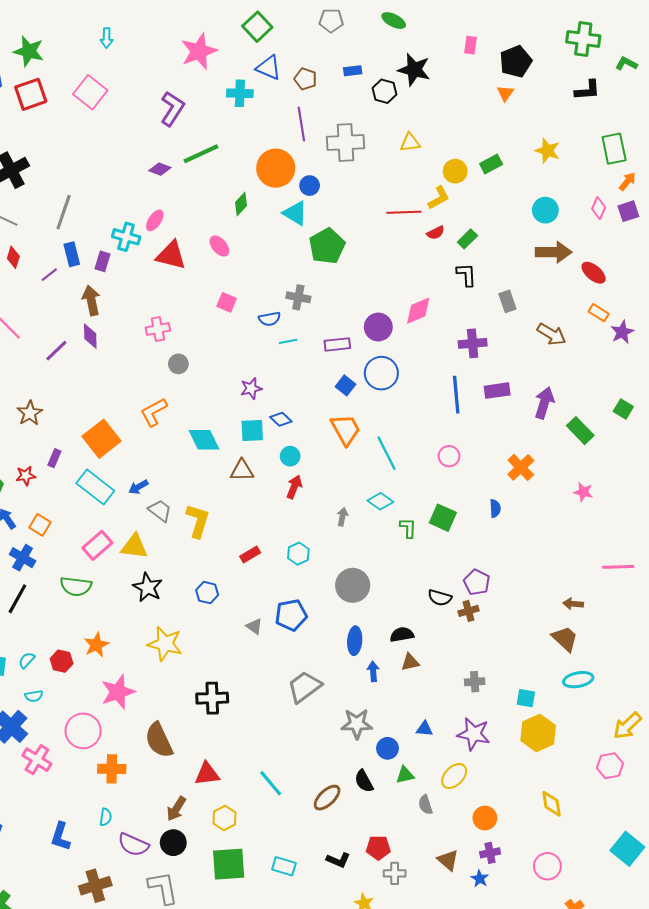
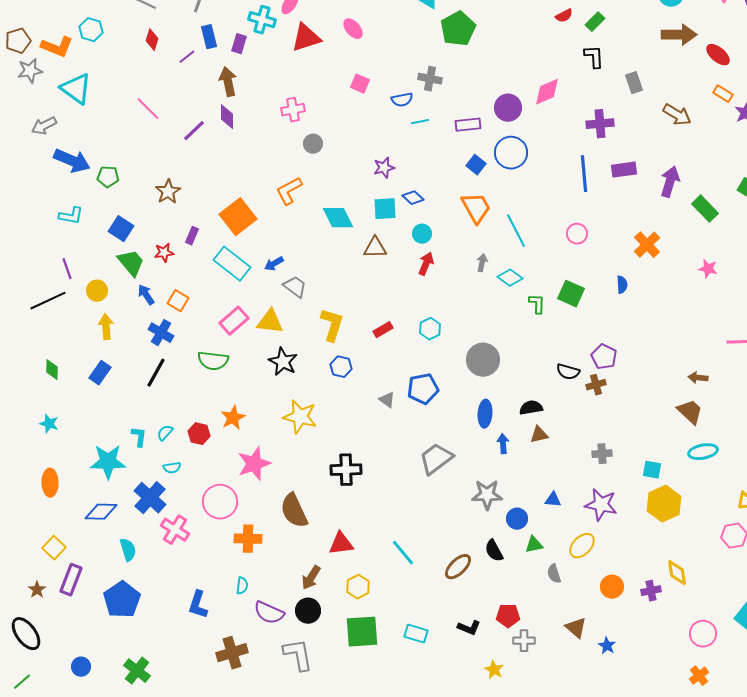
red triangle: (171, 255) -> (306, 38), turned -32
gray arrow: (342, 517) -> (482, 263), moved
yellow L-shape: (198, 521) -> (332, 325), moved
purple cross: (490, 853) -> (651, 591), moved
pink circle: (547, 866) -> (703, 634), moved

